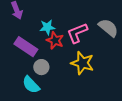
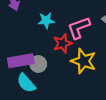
red star: (55, 40) -> (62, 43), moved, turned 30
purple rectangle: (26, 47) -> (21, 61), moved, turned -45

